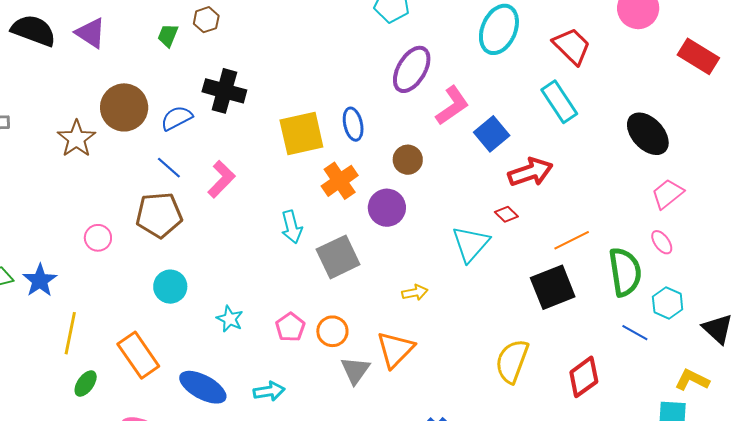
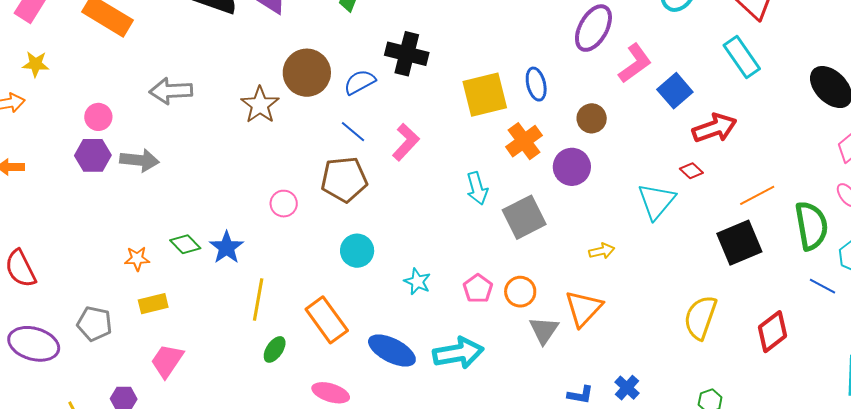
cyan arrow: (269, 391) -> (458, 353), size x1.6

